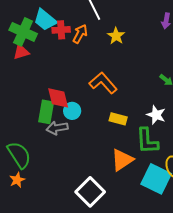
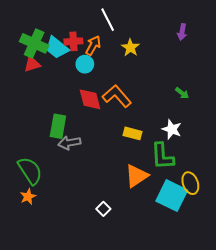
cyan trapezoid: (45, 20) -> (57, 48), moved
red diamond: (58, 98) -> (90, 99), moved
cyan circle: (72, 111) -> (85, 64), moved
white square: (90, 192) -> (103, 209), size x0.5

